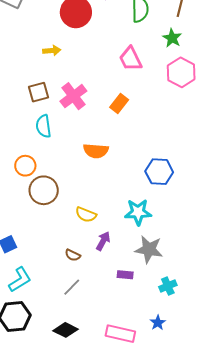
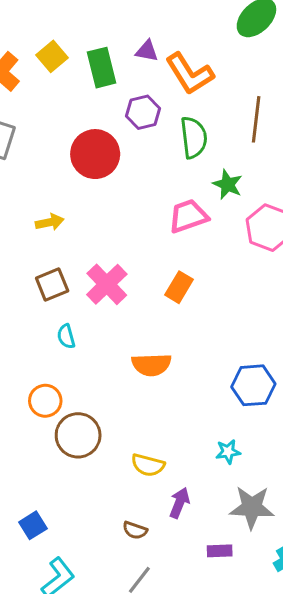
green star: (172, 38) -> (228, 184), moved
yellow arrow: (52, 50) -> (50, 222), moved
pink trapezoid: (131, 59) -> (188, 216), turned 104
cyan semicircle: (44, 126) -> (66, 336), size x0.7
cyan star: (138, 212) -> (228, 452), size x0.6

